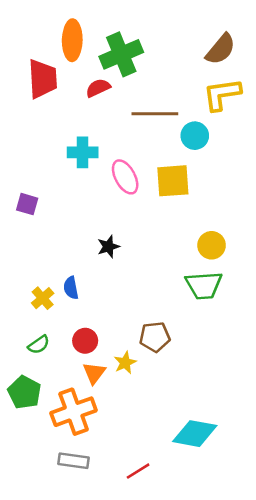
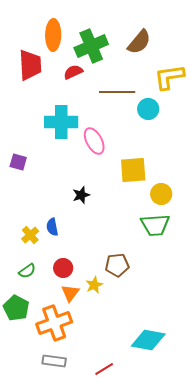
brown semicircle: (221, 49) -> (139, 42), moved
cyan cross: (83, 152) -> (61, 122), size x1.4
yellow square: (173, 181) -> (133, 170), moved

